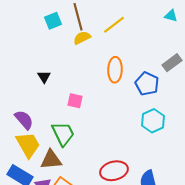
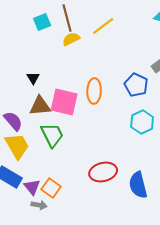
orange ellipse: (115, 70) -> (94, 91), moved
pink square: (75, 101) -> (64, 102), size x1.8
brown triangle: (51, 160) -> (40, 106), moved

